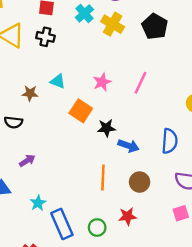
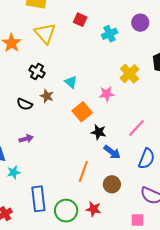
yellow cross: (113, 24) -> (129, 74), moved
black cross: (45, 37) -> (37, 72), moved
pink line: (140, 83) -> (136, 128), moved
brown star: (30, 93) -> (47, 96), moved
cyan star: (38, 203) -> (14, 172), moved
green circle: (97, 228) -> (66, 211), size x1.5

